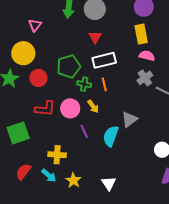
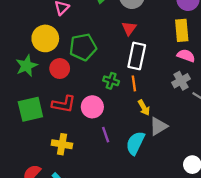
white rectangle: (104, 60) -> (137, 56), turned -70
green pentagon: (69, 66) -> (83, 47), moved
yellow arrow: (93, 106) -> (144, 108), moved
green square: (18, 133) -> (30, 109), moved
yellow cross: (57, 155) -> (62, 144), moved

